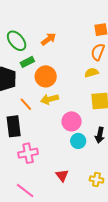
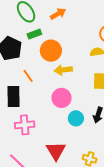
yellow arrow: (50, 99) -> (63, 70), moved
pink circle: (72, 121) -> (61, 98), moved
red triangle: (62, 175) -> (56, 151), size x1.5

